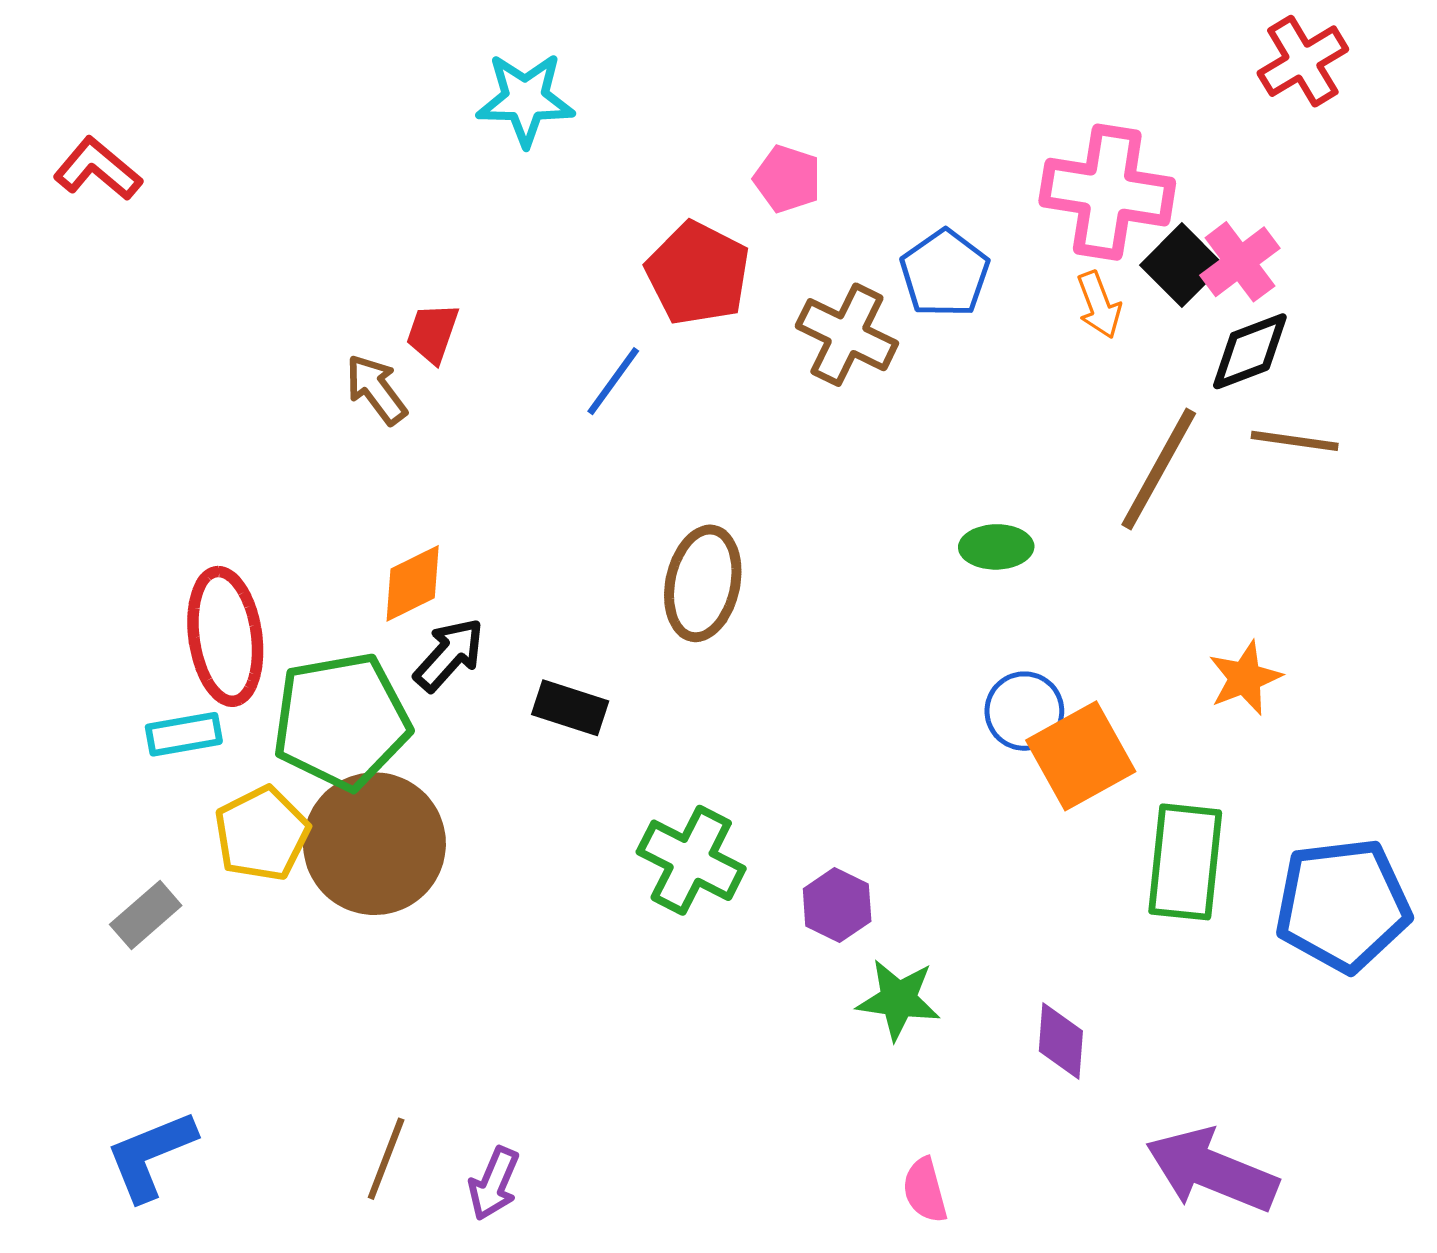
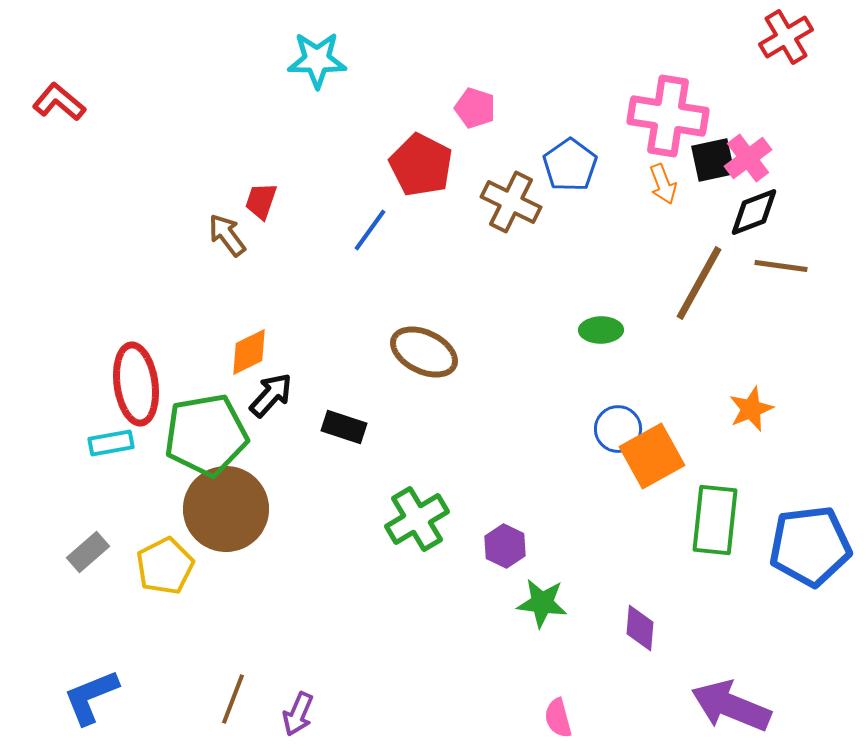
black square: (1182, 265) -> (713, 160), turned 33
brown ellipse: (703, 583) -> (424, 352), turned -76
yellow pentagon: (262, 834) -> (165, 566), moved
green cross: (691, 860) -> (417, 519), turned 32

